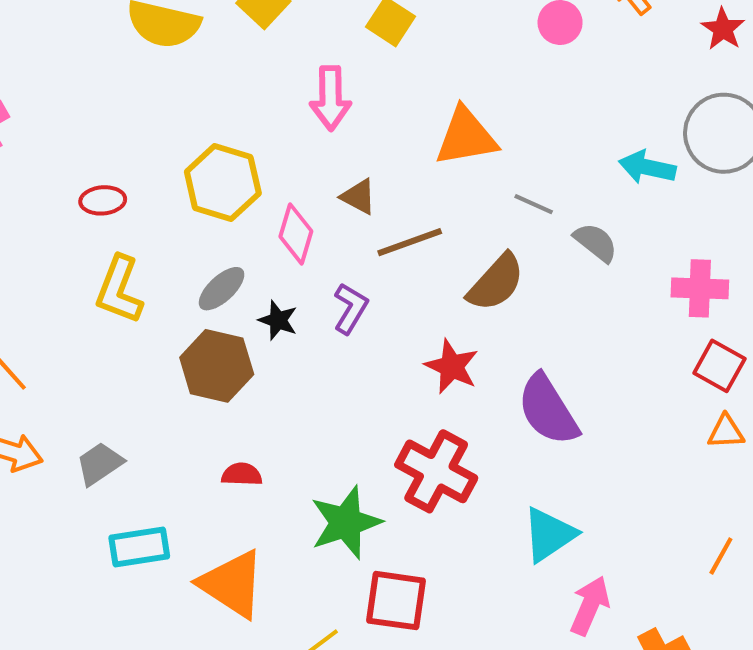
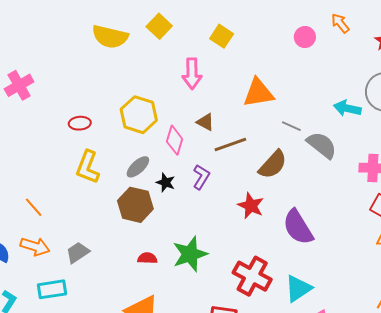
gray semicircle: (596, 242) -> (322, 145), size x1.4
red cross: (436, 471) -> (252, 276), moved
green star: (346, 523) -> (190, 254), moved
cyan rectangle: (139, 547) -> (52, 289), moved

